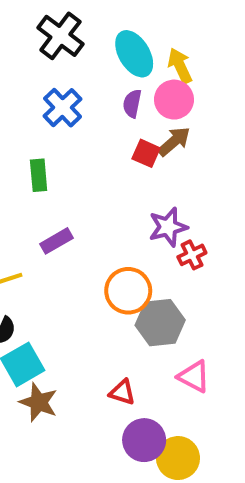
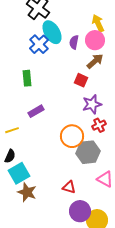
cyan ellipse: (134, 54) -> (52, 32), moved
red square: (146, 153) -> (81, 80), moved
red cross: (192, 255) -> (99, 125), moved

